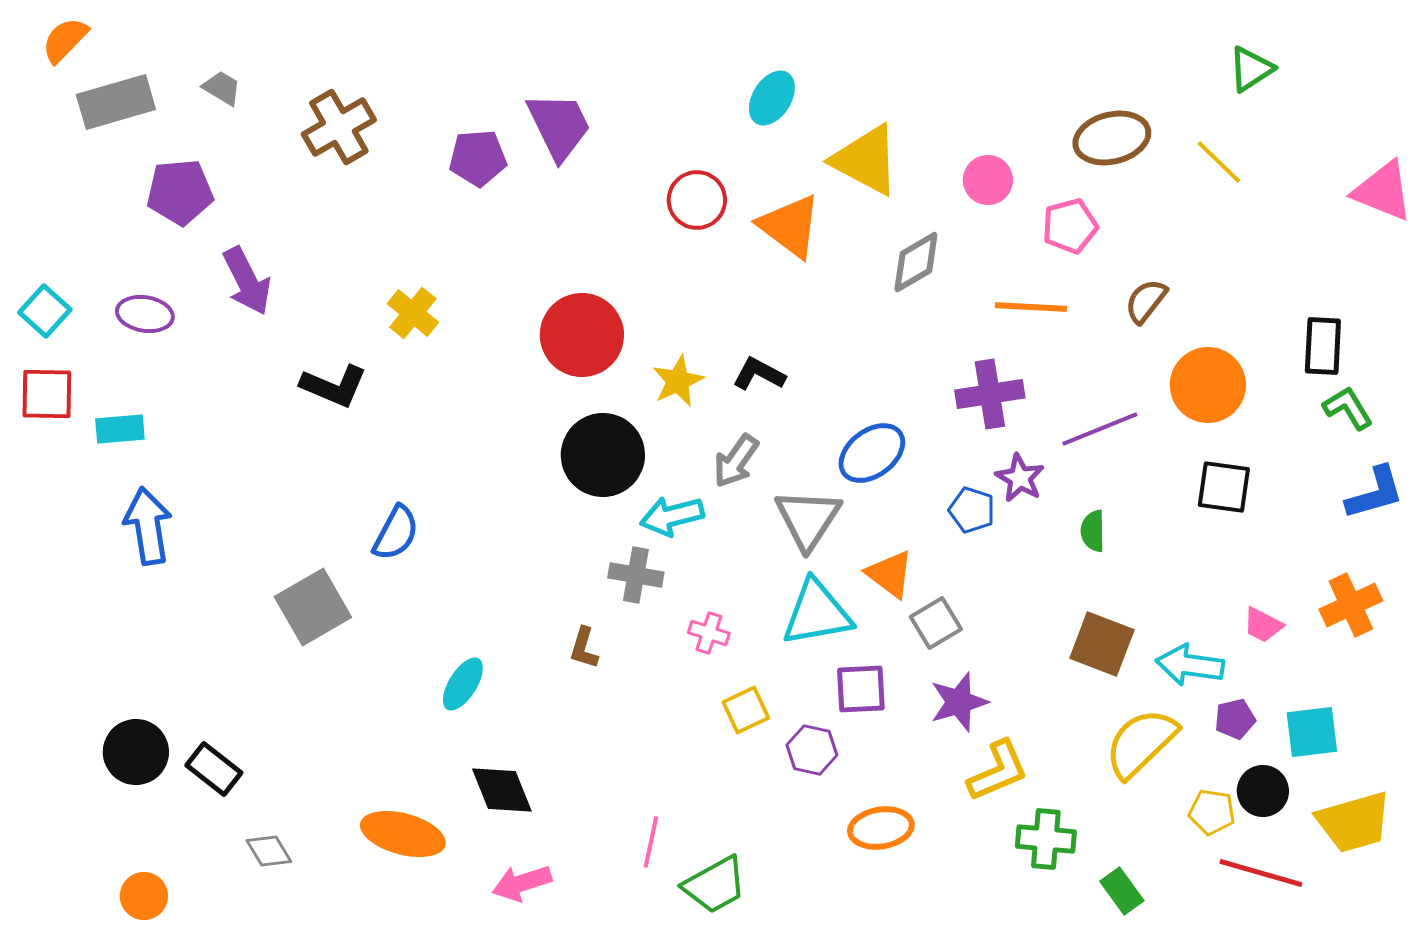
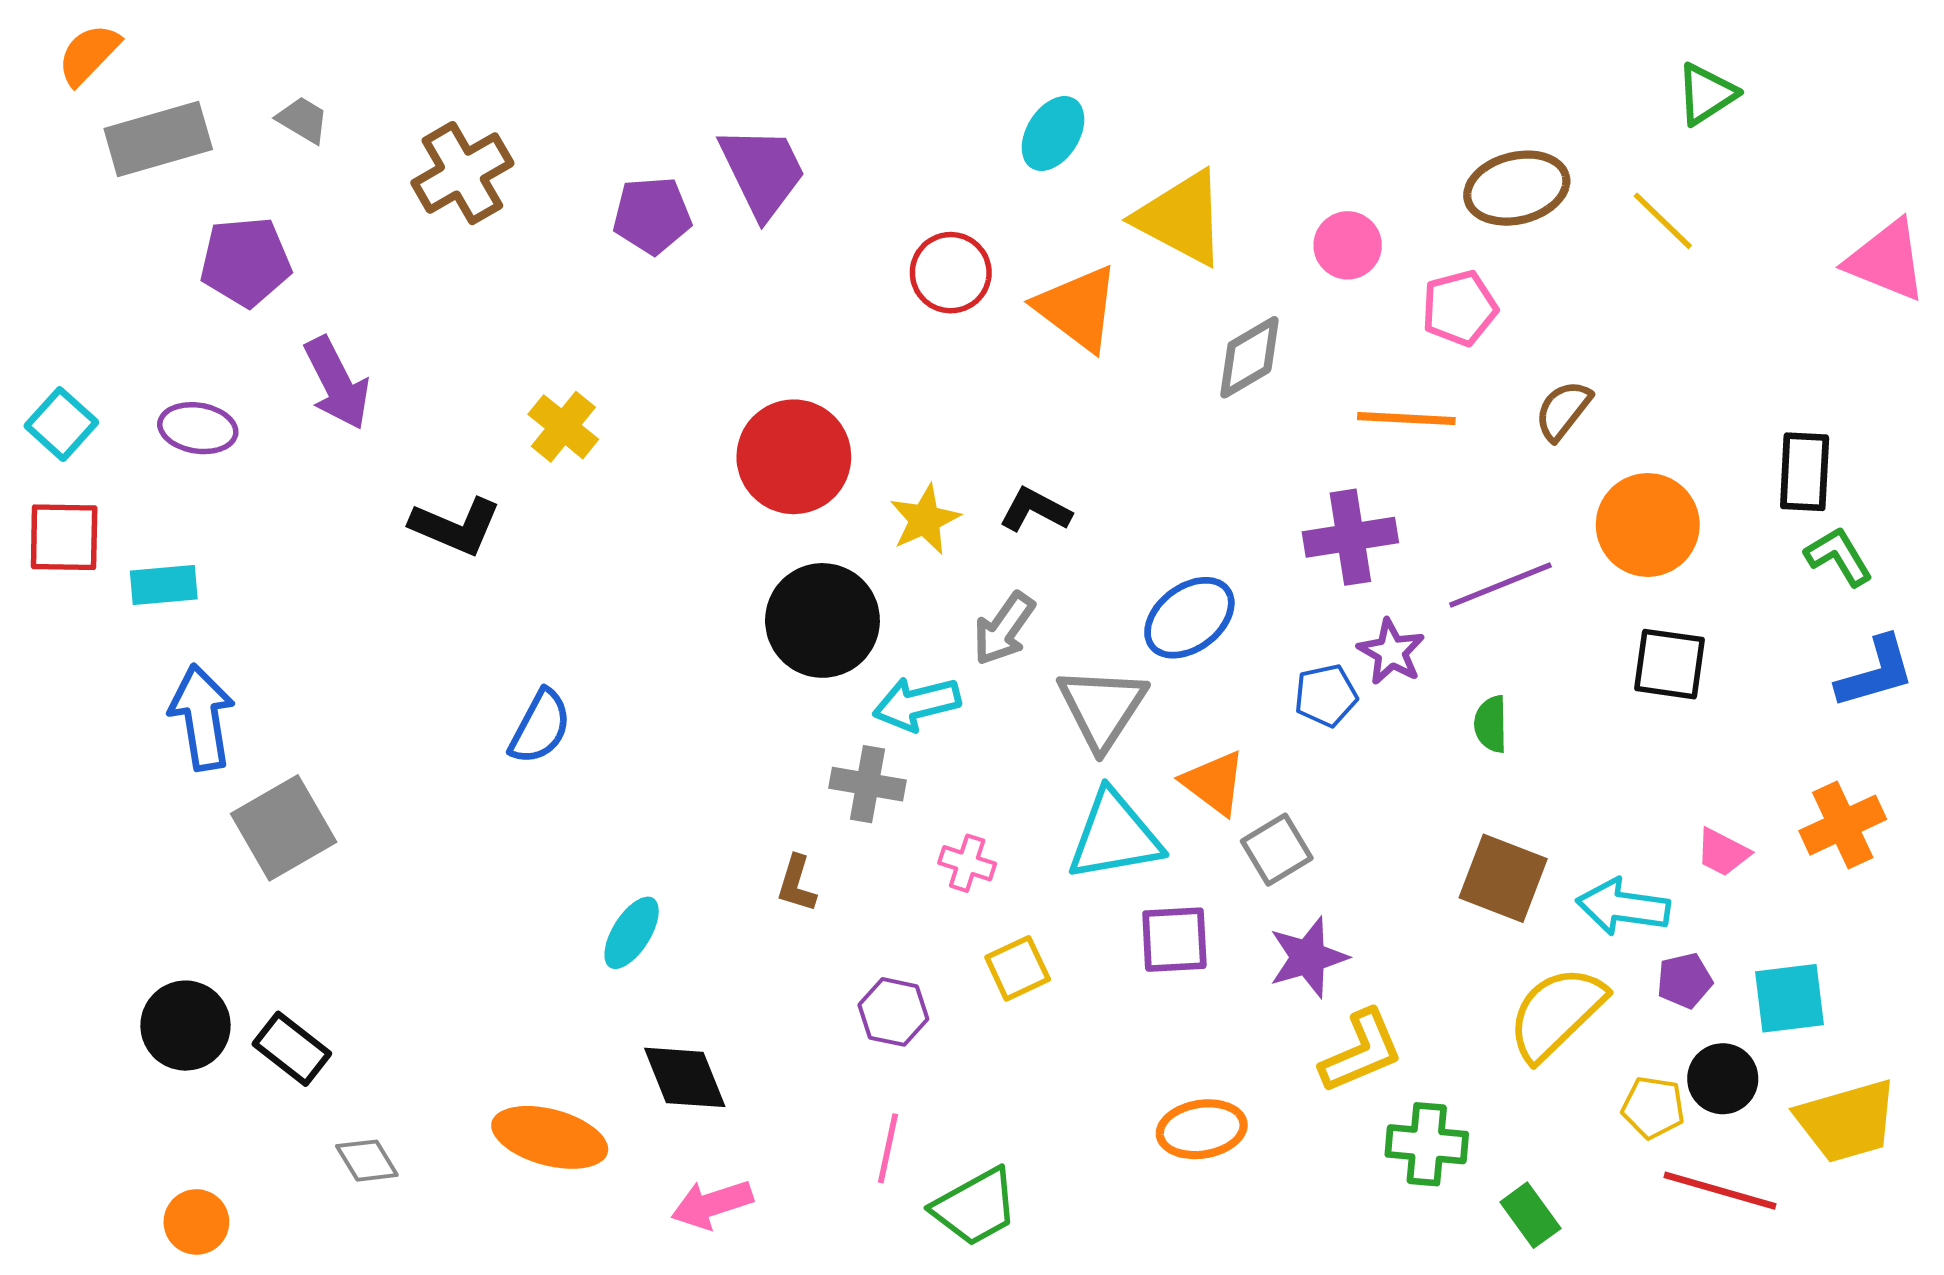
blue pentagon: (972, 510) -> (1326, 695), turned -30
gray square: (313, 607) -> (284, 828), moved
purple hexagon: (812, 750) -> (893, 1012), moved

